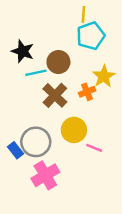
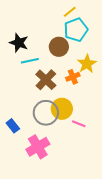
yellow line: (83, 14) -> (70, 12), turned 48
brown circle: (58, 62) -> (59, 47), moved
gray circle: (36, 142) -> (46, 113), moved

